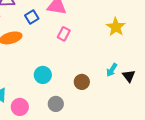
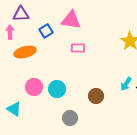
pink rectangle: (64, 34) -> (78, 48), turned 64
pink circle: (20, 107) -> (34, 87), moved

